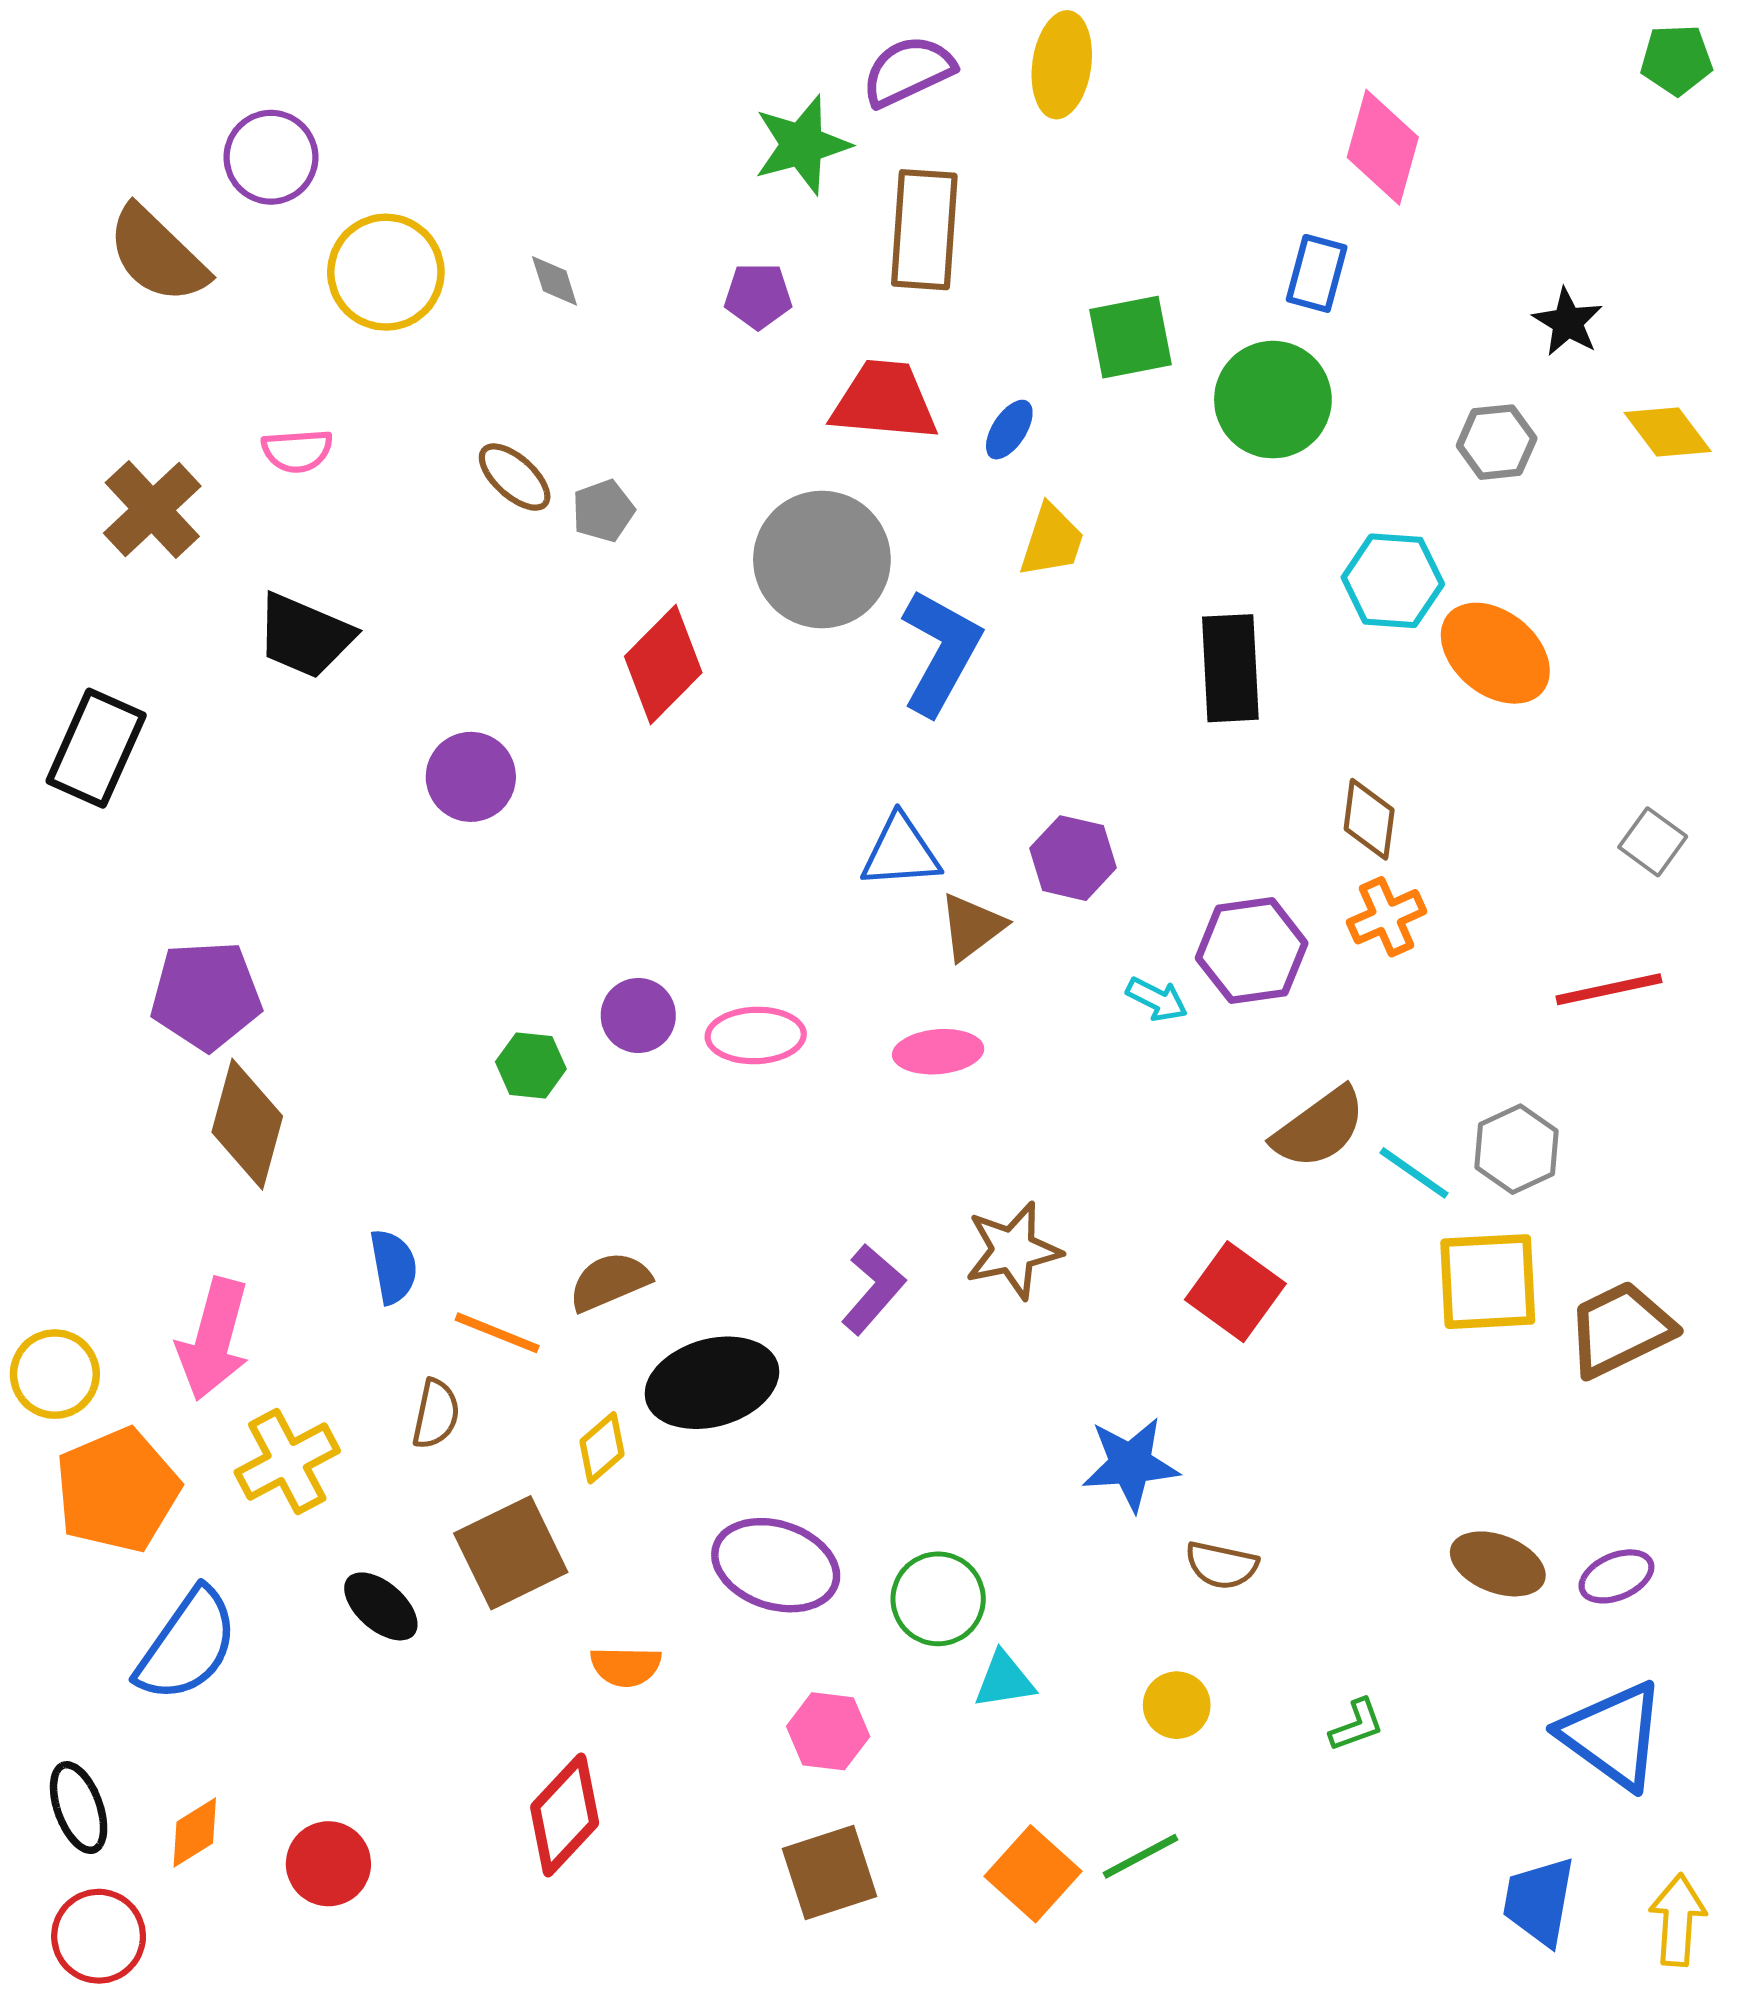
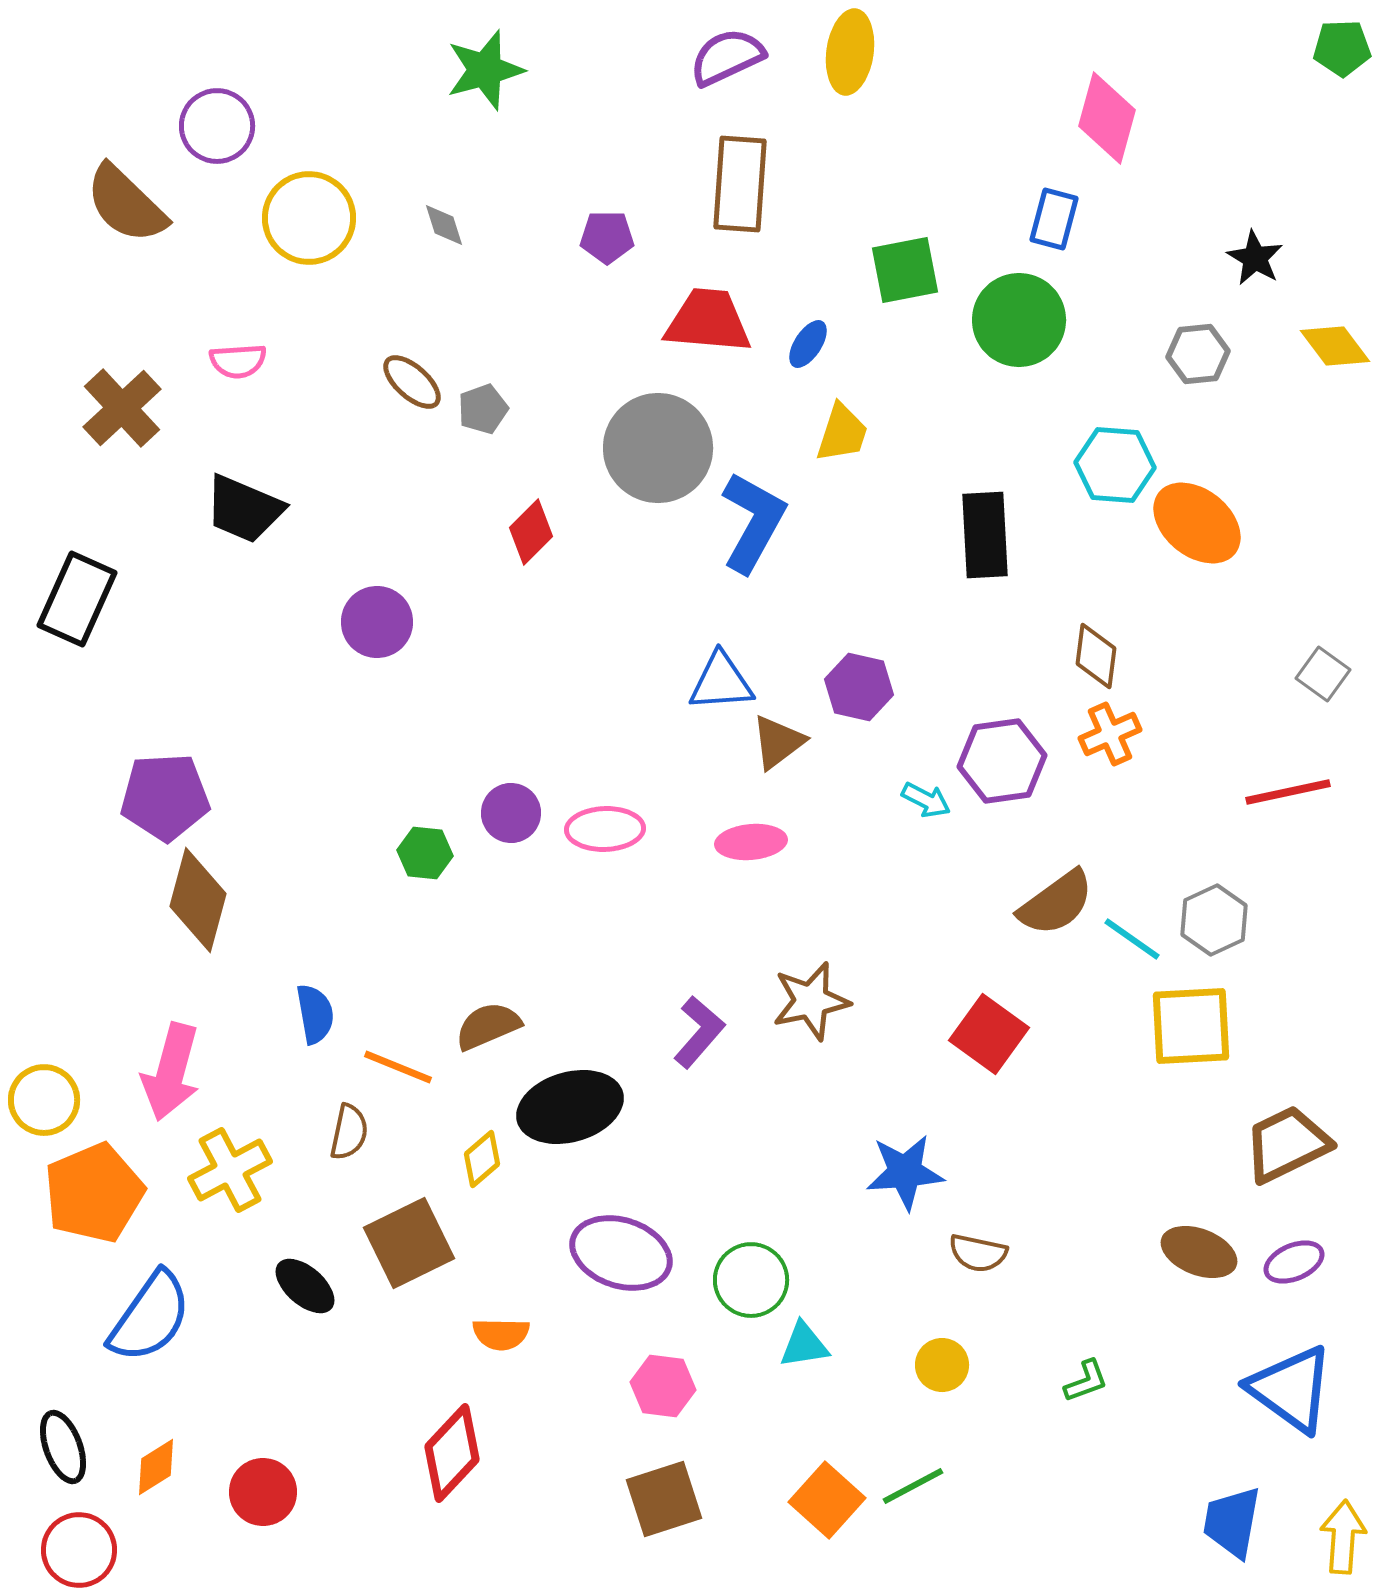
green star: (802, 145) -> (485, 70), moved
red diamond: (663, 664) -> (531, 532), size x0.7
brown trapezoid: (1620, 1329) -> (1287, 1144), moved

